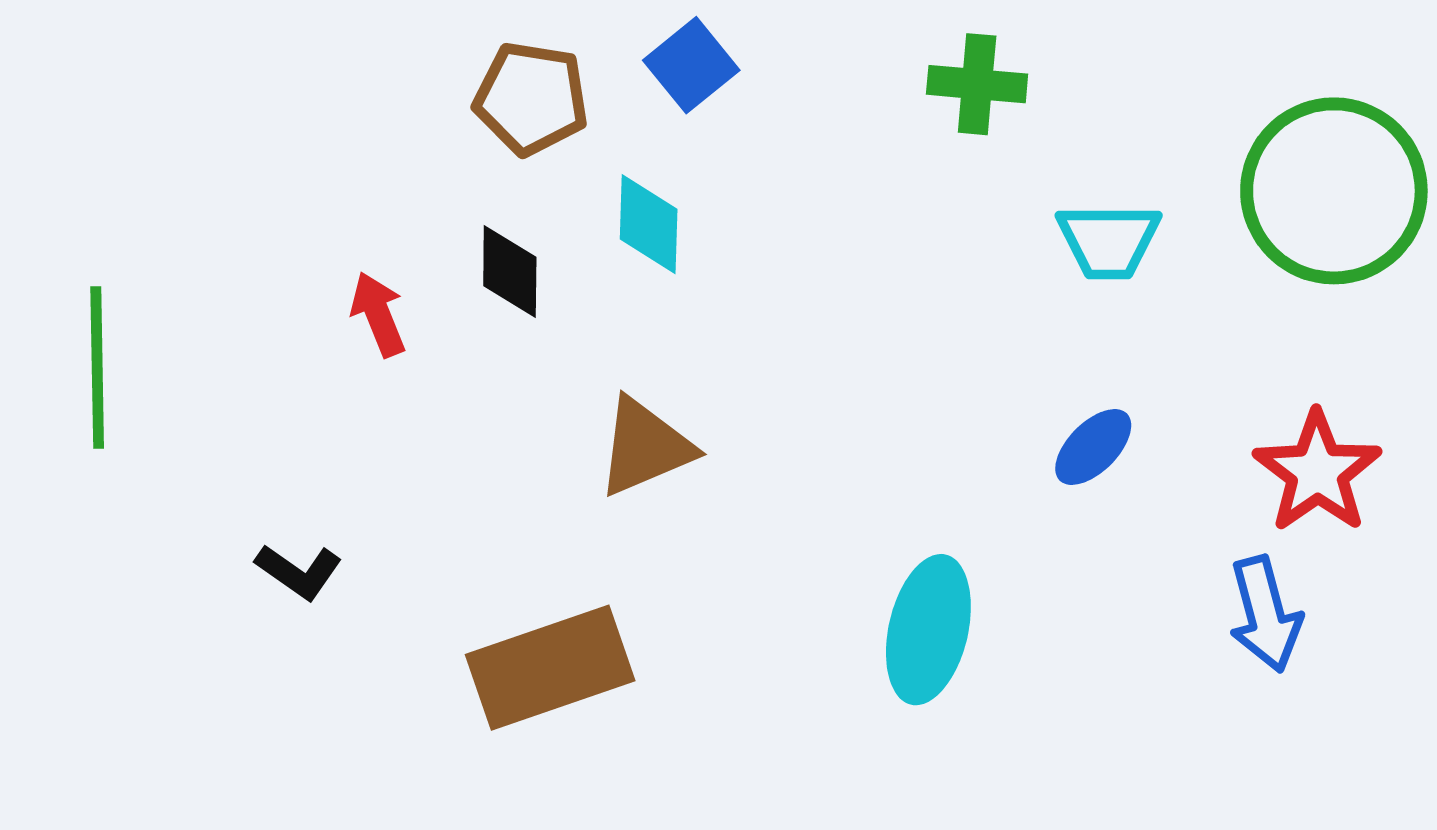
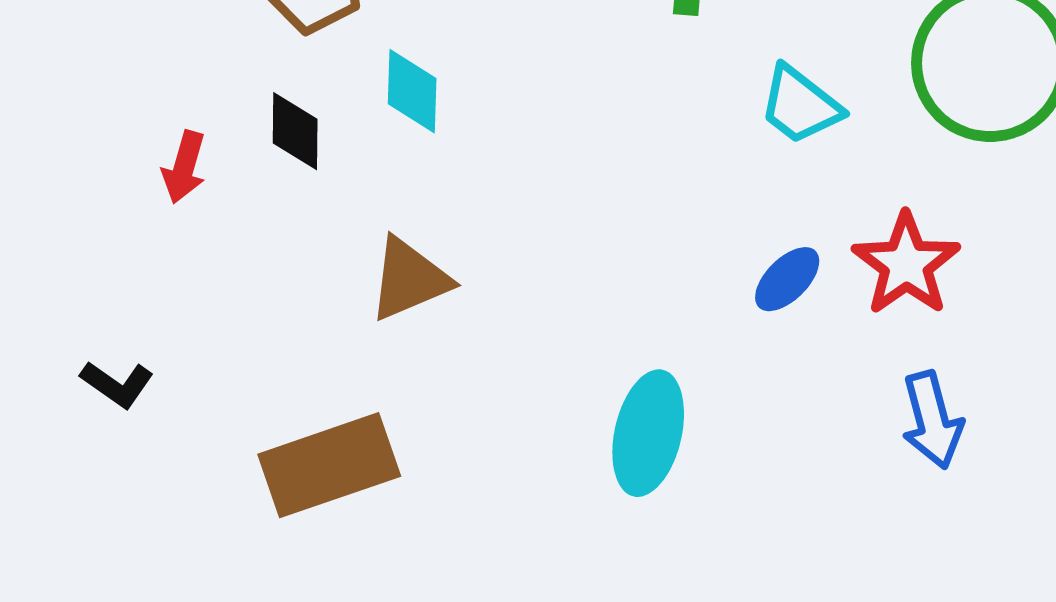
cyan trapezoid: (1109, 241) -> (800, 105), turned 38
red arrow: (378, 314) -> (184, 167), turned -142
red star: (1317, 472) -> (906, 264), moved

